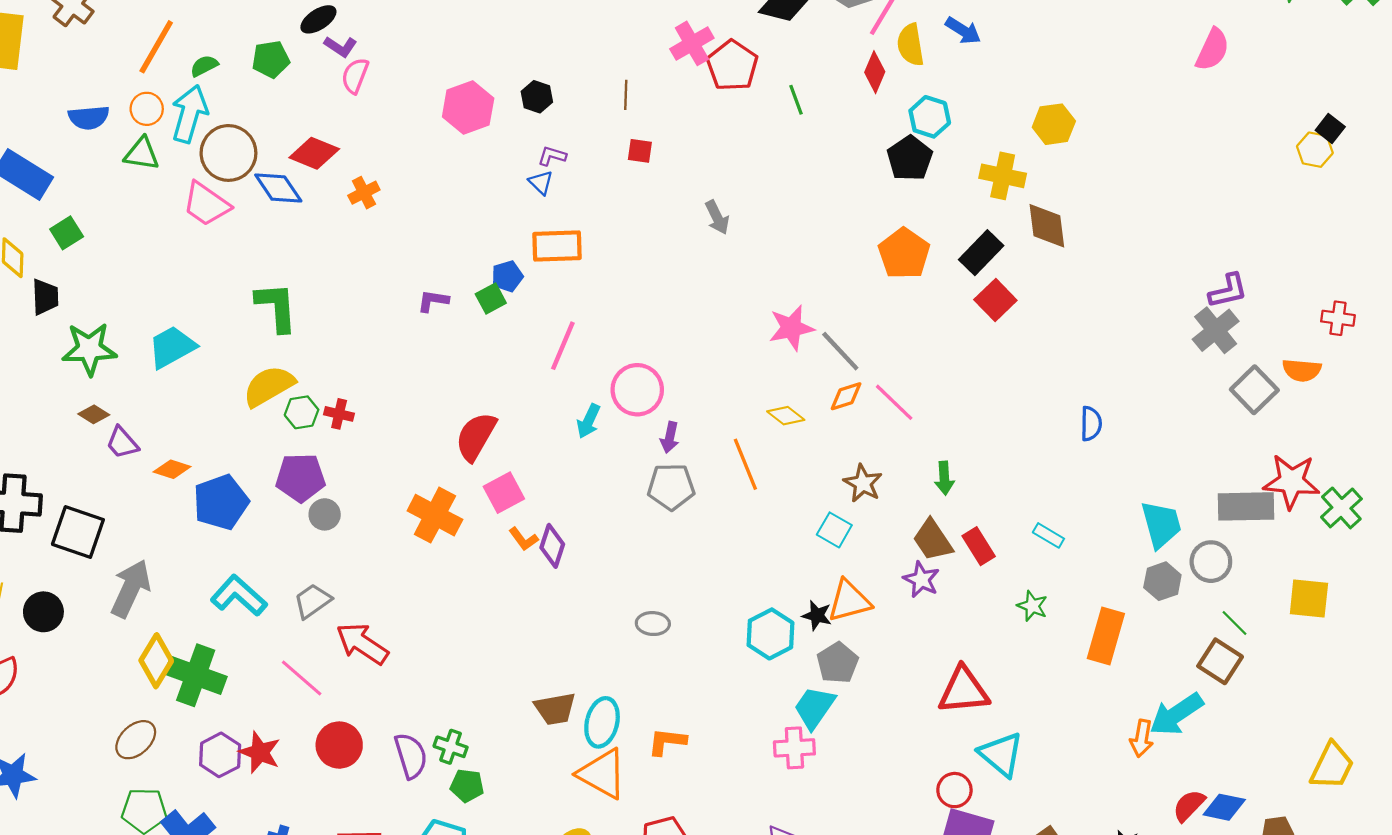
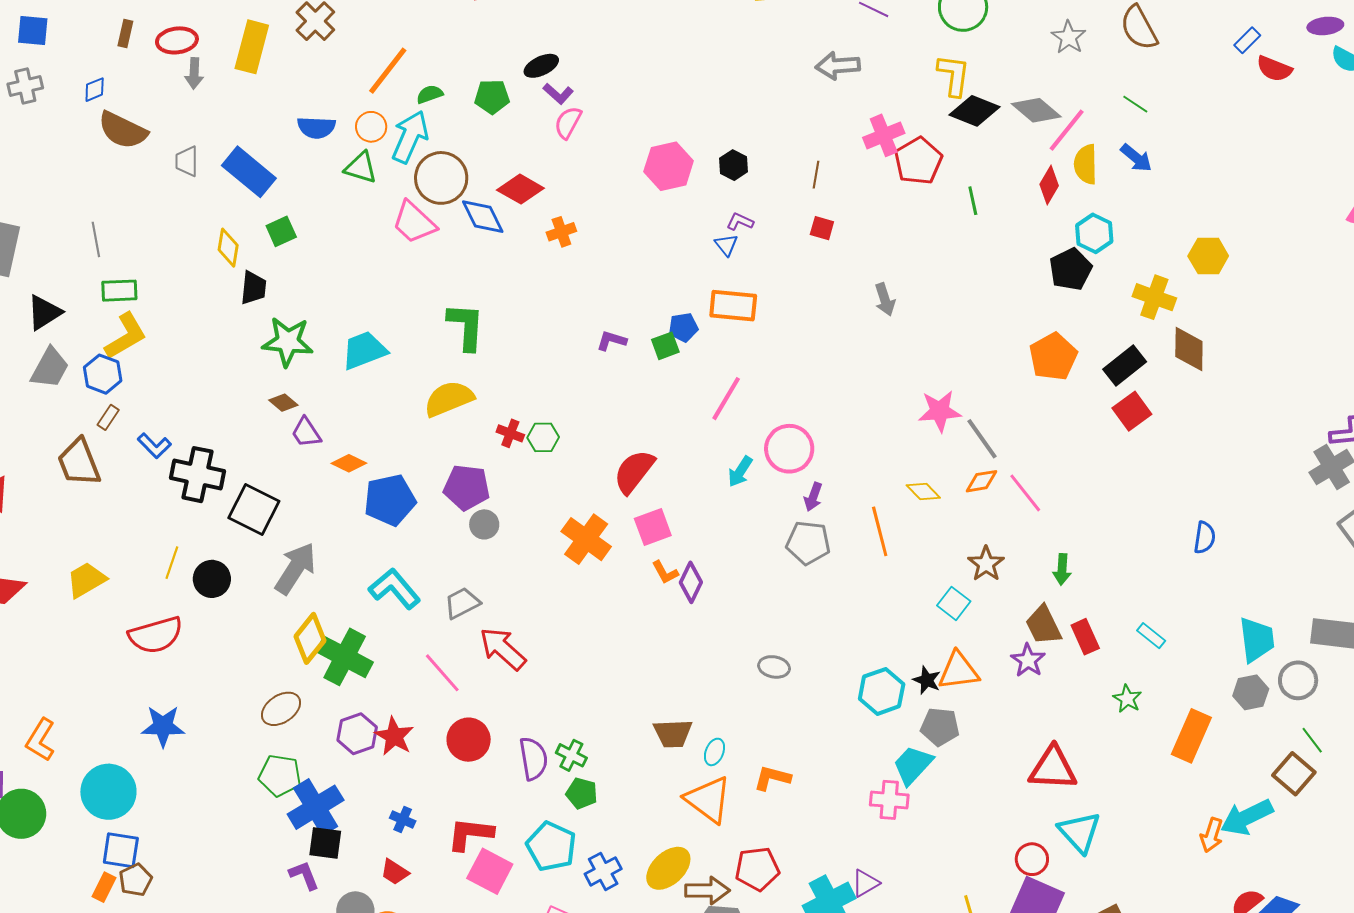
green hexagon: (302, 412) -> (543, 437), moved
gray pentagon: (838, 663) -> (940, 727), turned 30
cyan ellipse: (602, 722) -> (714, 752), size x0.6

